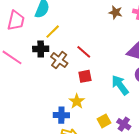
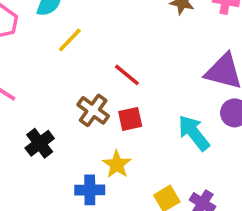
black cross: (41, 49) -> (40, 143), moved, turned -35
brown cross: (59, 60) -> (93, 110), moved

